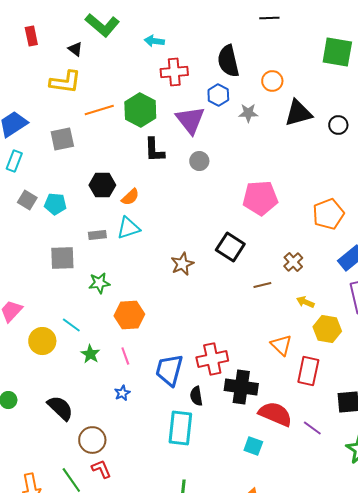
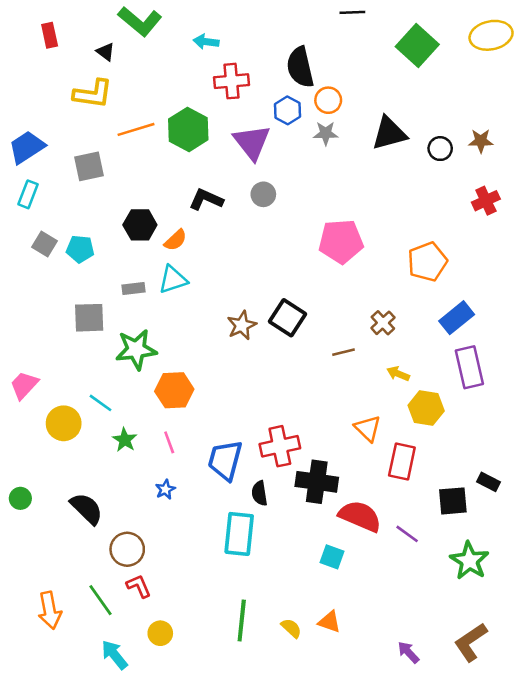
green square: (337, 52) -> (417, 45), moved, turned 32
orange circle: (272, 81) -> (328, 100), moved
black L-shape: (154, 150) -> (206, 199), moved, turned 116
black square: (230, 247) -> (287, 318), moved
green star: (99, 283) -> (136, 350), size x1.5

